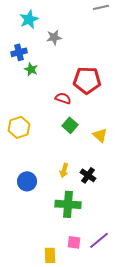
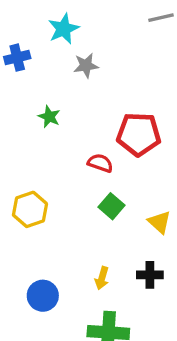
cyan star: (29, 19) -> (64, 29), moved
blue cross: (19, 52) -> (17, 58), moved
black cross: (88, 175) -> (150, 275), moved, turned -35

